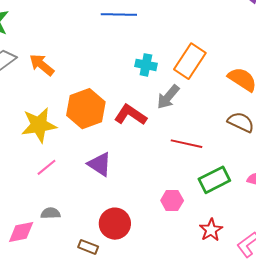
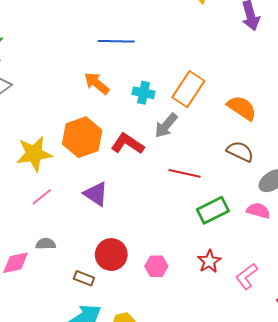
orange arrow: (42, 65) -> (97, 83), moved
pink hexagon: (172, 201) -> (156, 266), moved

